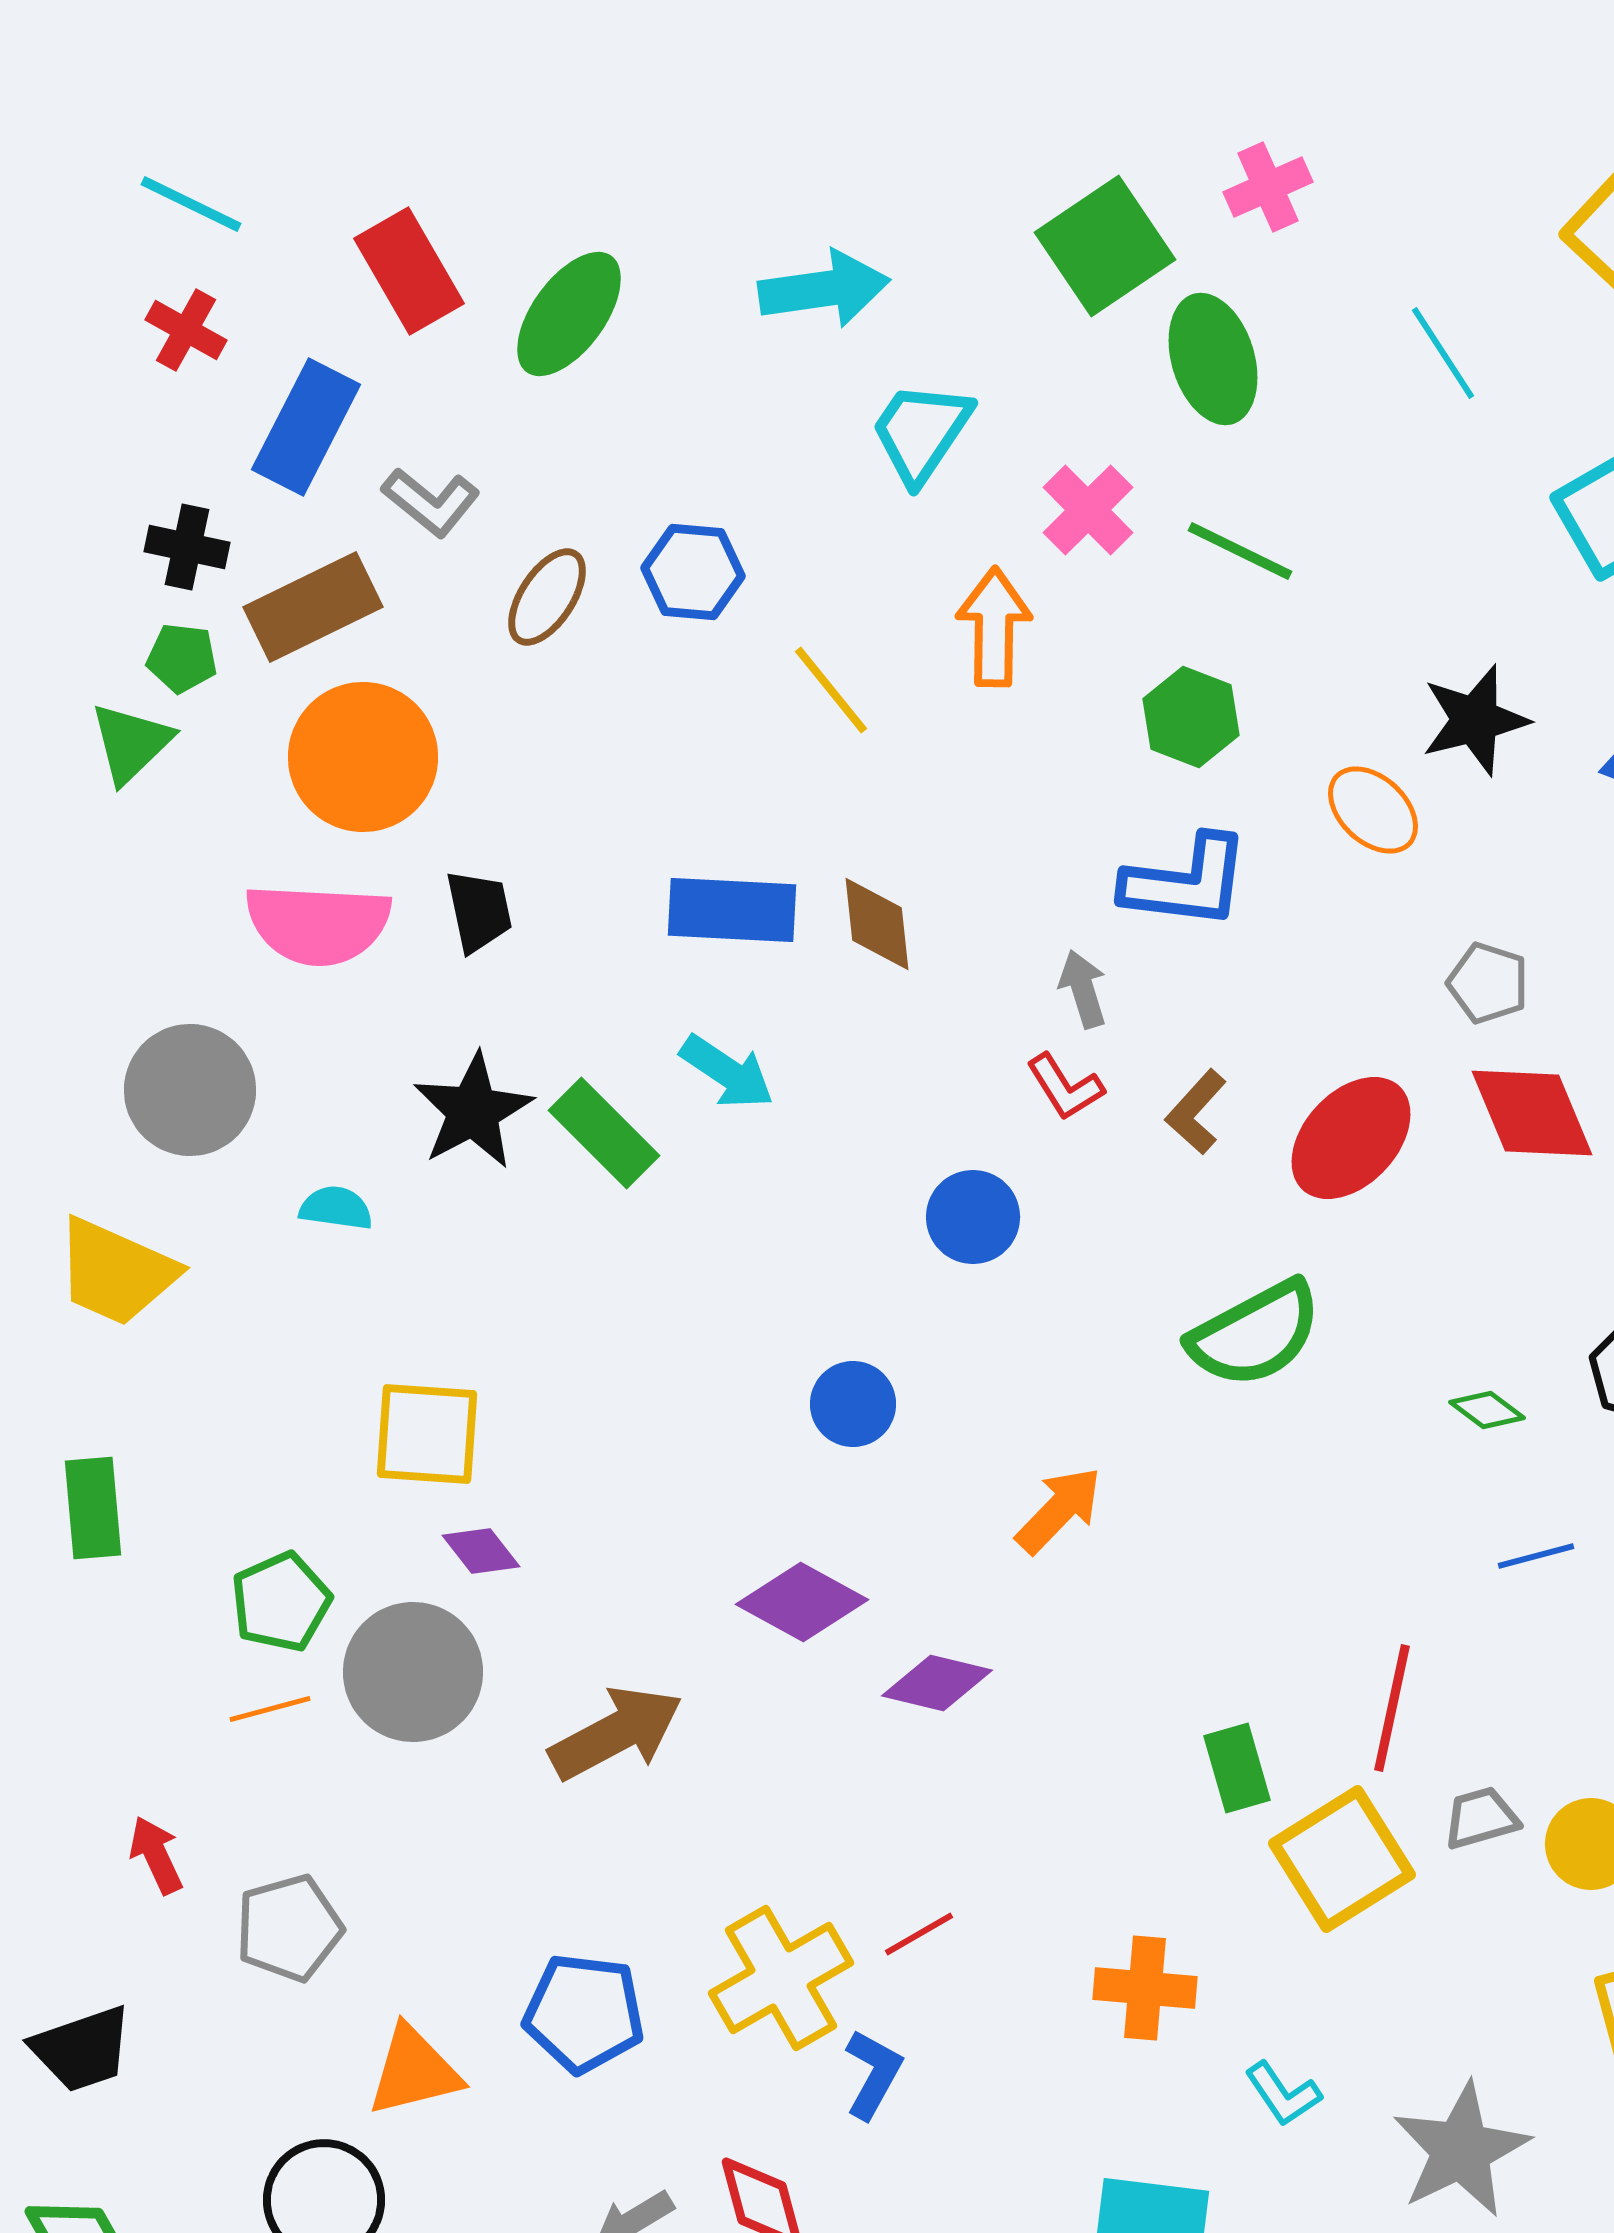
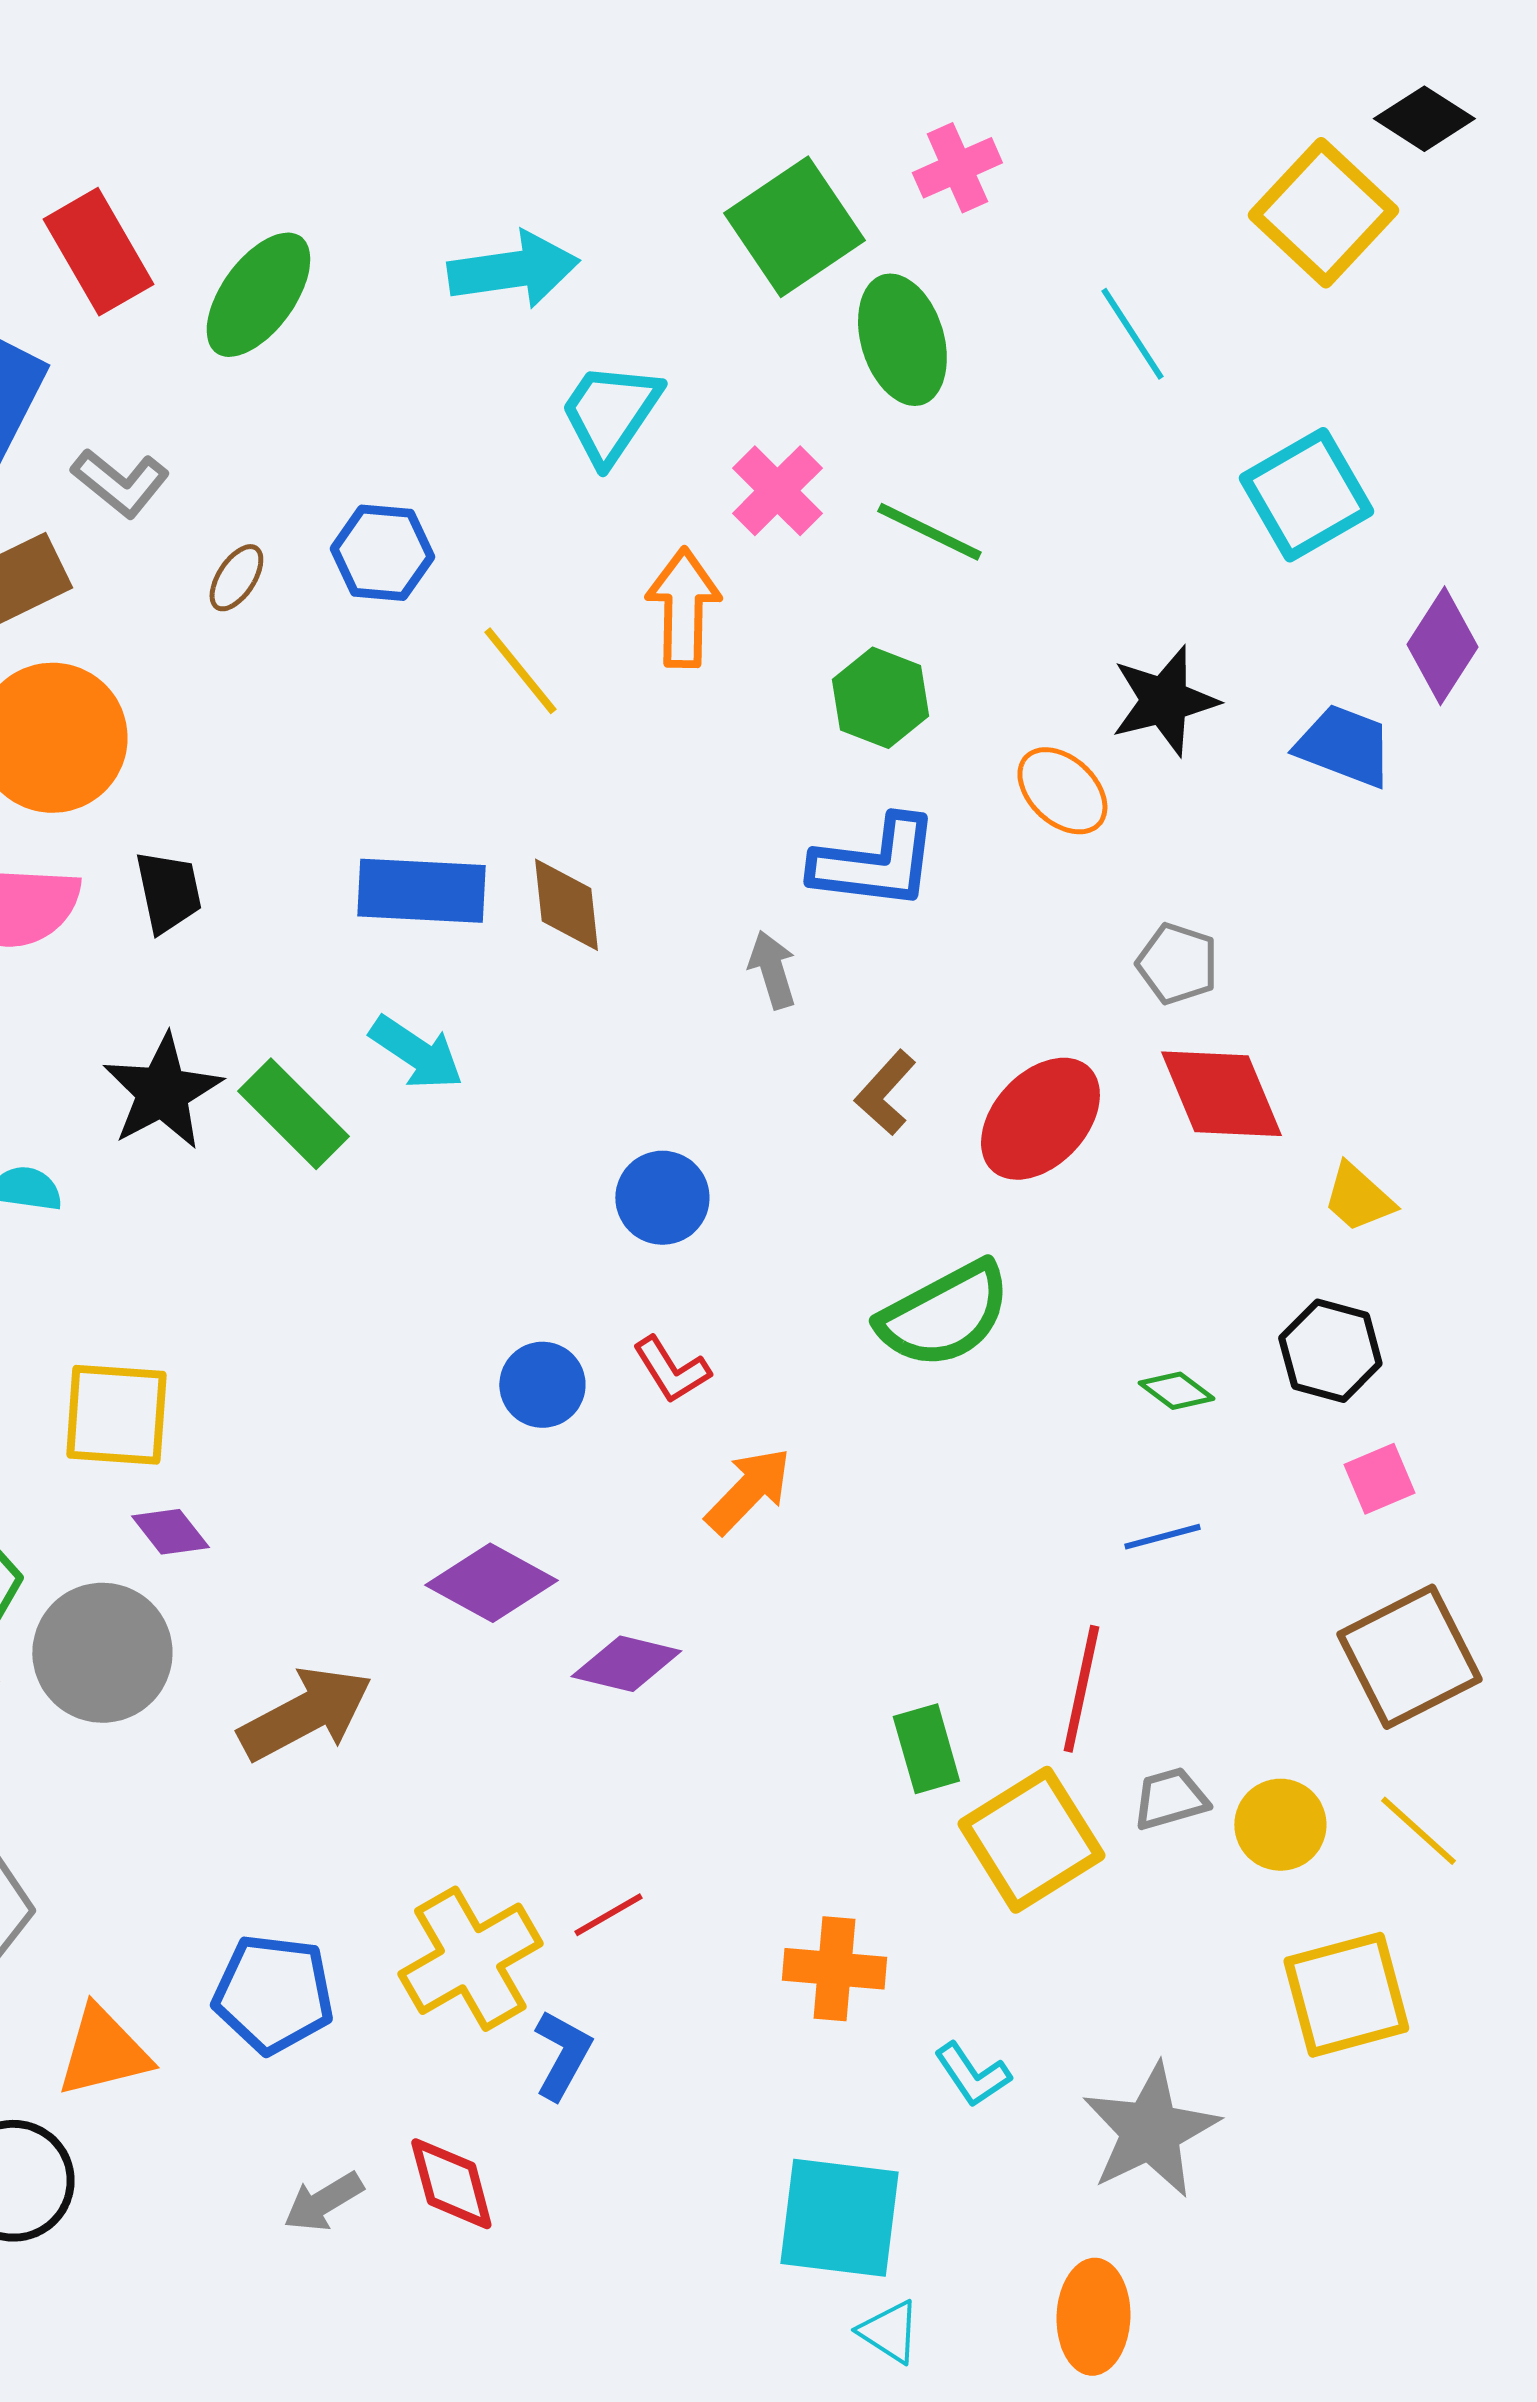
brown ellipse: (547, 597) -> (236, 578), size x0.7
red L-shape: (1065, 1087) -> (671, 1370), moved
blue line: (1536, 1556) -> (1162, 1537), moved

